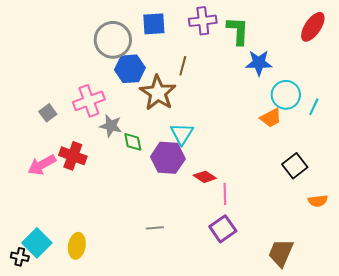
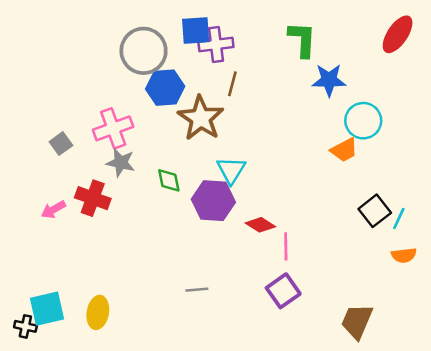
purple cross: (203, 21) -> (216, 44), moved
cyan line: (314, 107) -> (399, 218), moved
gray star: (111, 126) -> (121, 163), moved
pink arrow: (42, 165) -> (53, 210), size x0.7
cyan square: (37, 243) -> (47, 309), turned 32

